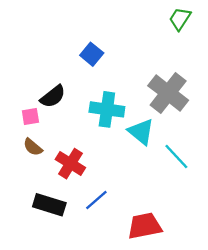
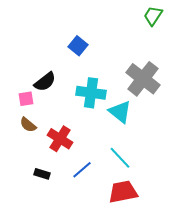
cyan line: (176, 157) -> (120, 158), moved
black rectangle: (49, 205) -> (42, 174), size x0.6

